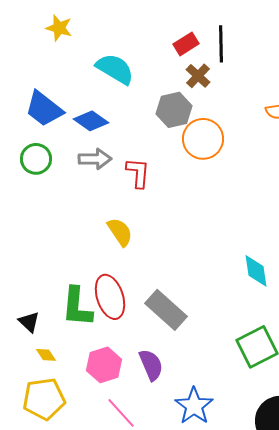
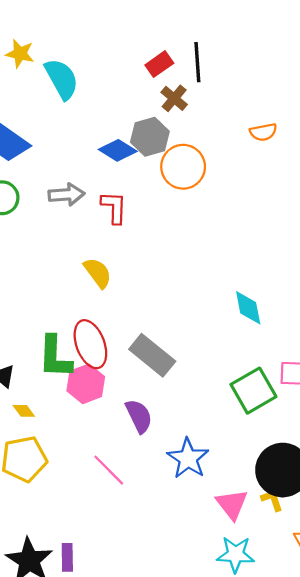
cyan semicircle: (115, 69) -> (62, 79), moved, turned 33
blue diamond: (91, 121) -> (118, 150), moved
pink hexagon: (104, 365) -> (86, 384), moved

